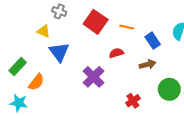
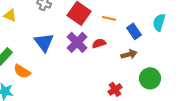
yellow triangle: (44, 31) -> (10, 15), moved
purple cross: (93, 77) -> (77, 42), moved
orange semicircle: (36, 82) -> (22, 71), turned 84

